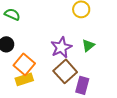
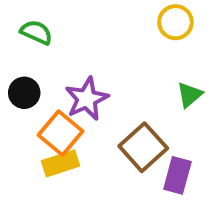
purple star: (61, 47) -> (87, 99), moved

